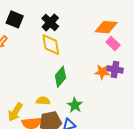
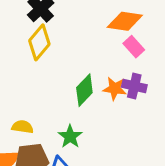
yellow diamond: (51, 45) -> (39, 42), turned 45
green diamond: (60, 77) -> (84, 90), moved

